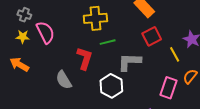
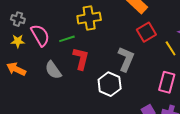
green line: (108, 42) -> (67, 39), moved
gray L-shape: (129, 62) -> (126, 59), turned 115
gray semicircle: (64, 80) -> (53, 70), moved

